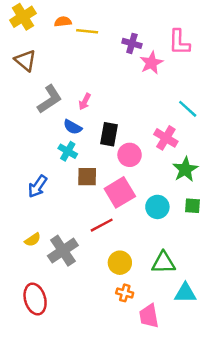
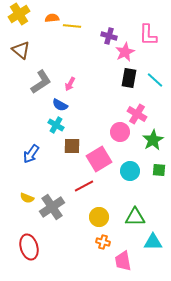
cyan line: (188, 109) -> (155, 80), moved
black rectangle: (109, 134) -> (129, 78), moved
pink circle: (130, 155) -> (120, 132), moved
yellow semicircle: (33, 240) -> (27, 198), turned 56

